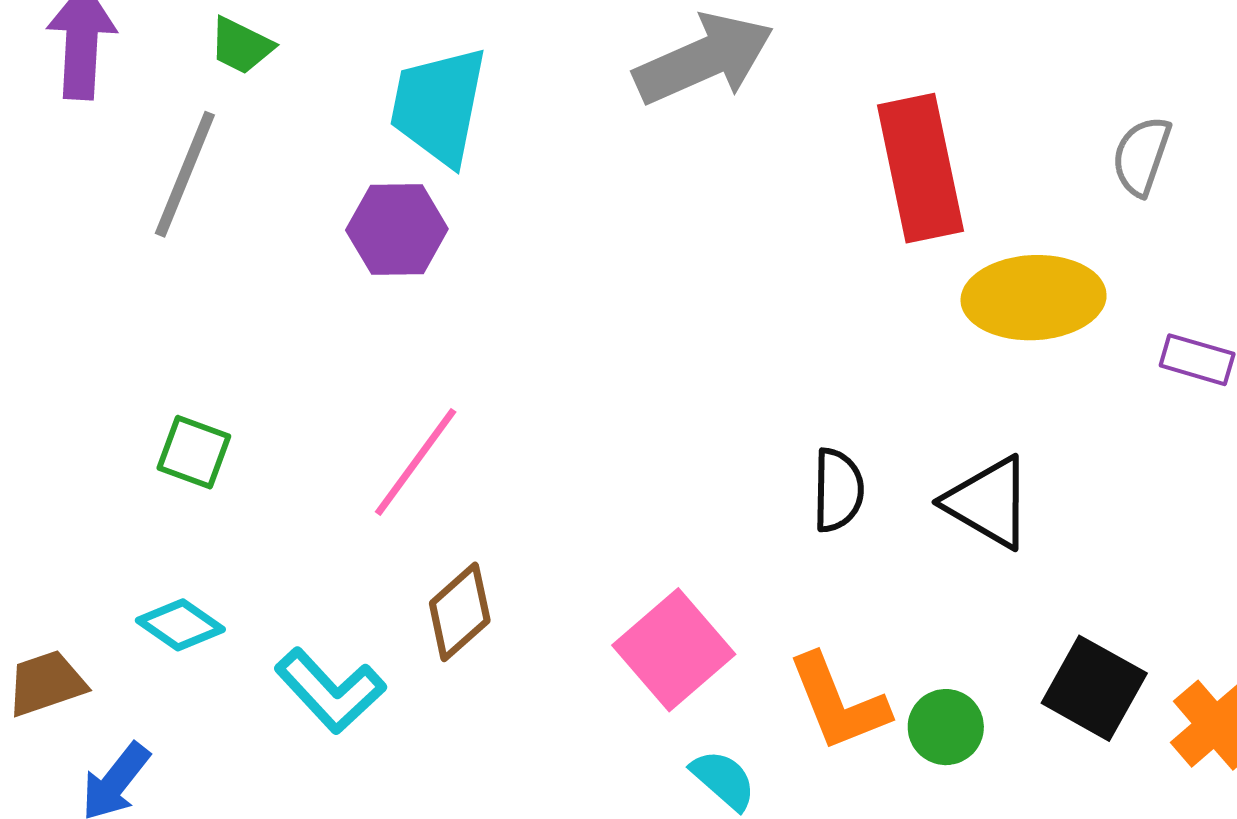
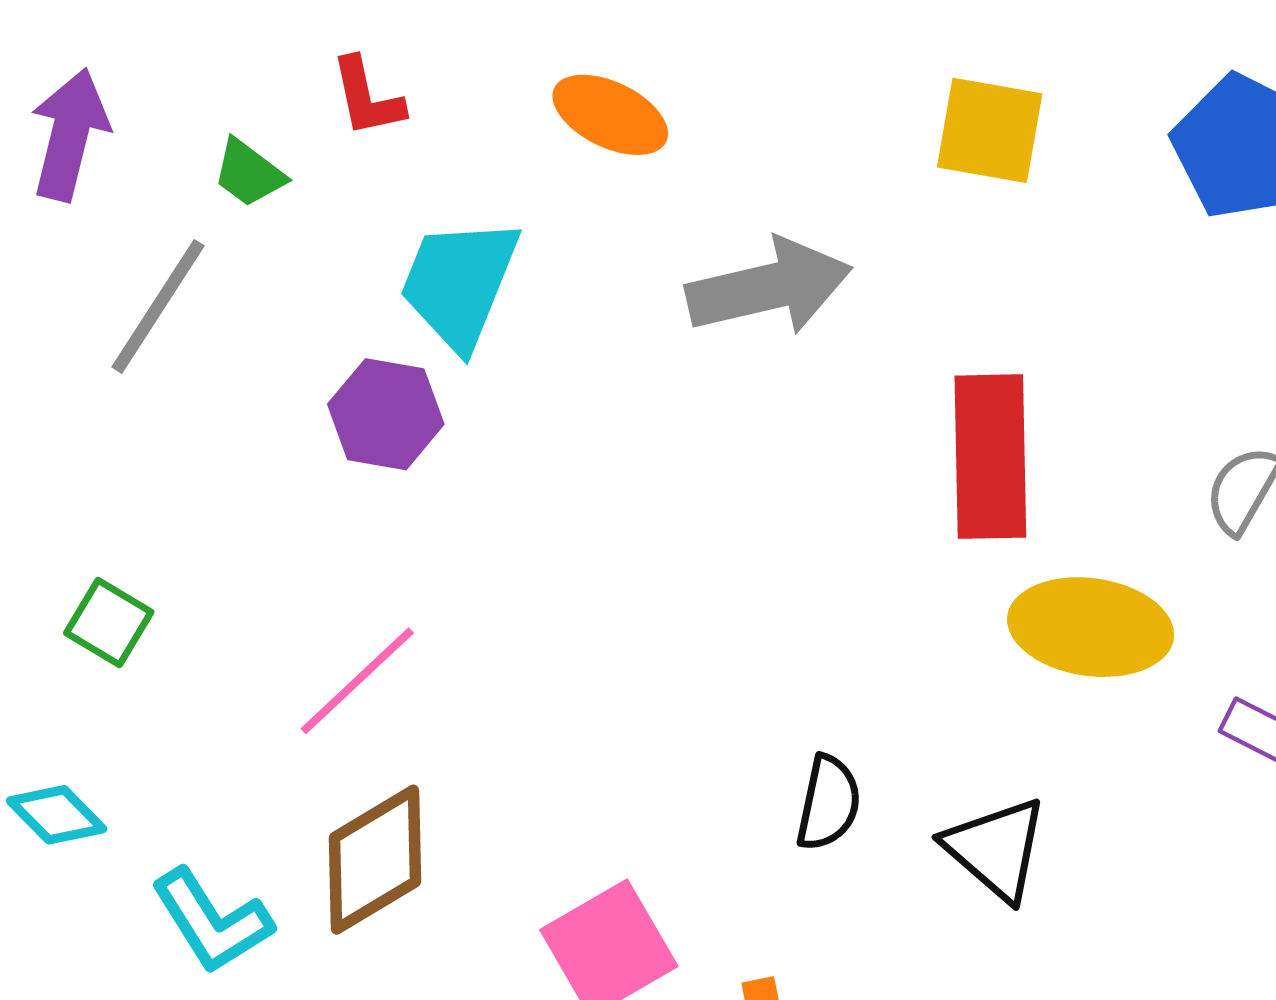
brown diamond: (460, 612) -> (375, 860), size x1.4

